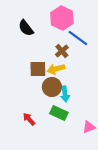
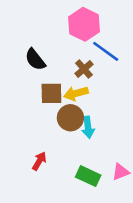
black semicircle: (26, 28) -> (35, 60), moved
green rectangle: (59, 113) -> (88, 176), moved
red arrow: (29, 119) -> (39, 161), turned 72

